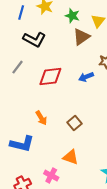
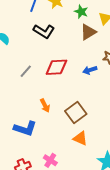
gray line: (18, 67) -> (26, 71), moved
brown square: (75, 123) -> (76, 113), size x1.5
orange triangle: (71, 157) -> (80, 138), moved

